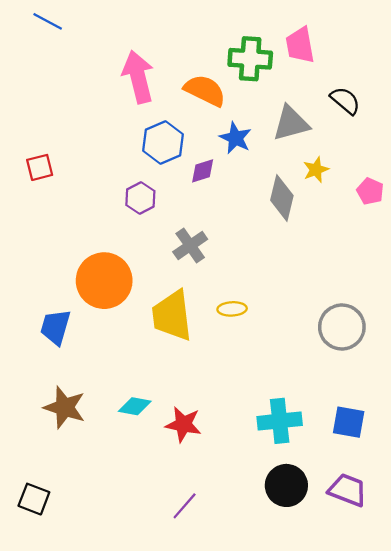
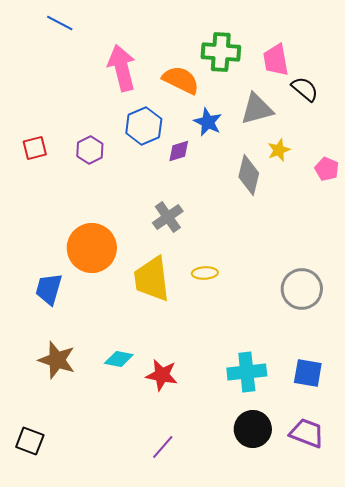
blue line: (48, 21) -> (60, 23), moved
pink trapezoid: (300, 45) -> (276, 60), moved
purple hexagon: (140, 198) -> (90, 150), moved

